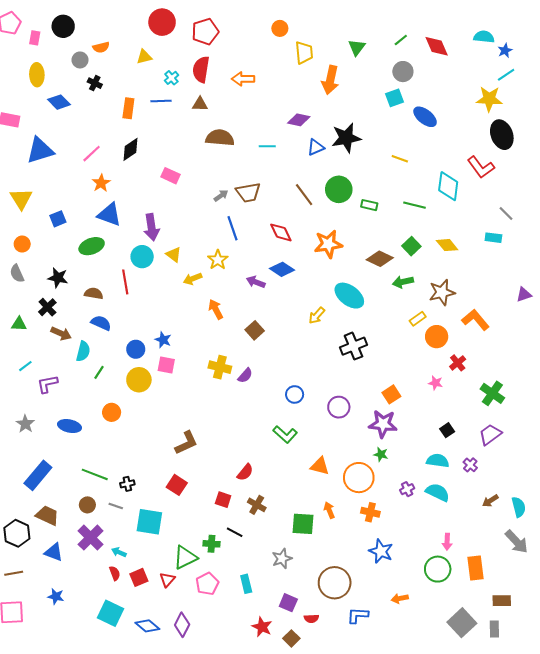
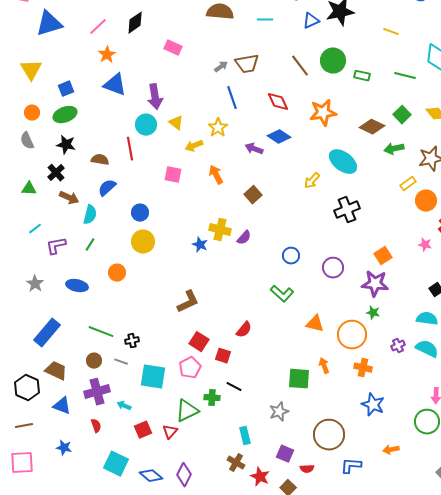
green ellipse: (92, 246) -> (65, 115), moved
blue semicircle: (101, 323) -> (107, 188), turned -66
blue star: (163, 340) -> (200, 245), moved
pink square: (166, 365) -> (173, 175), moved
green line: (99, 372) -> (90, 245), moved
red square: (177, 485) -> (199, 342), moved
brown cross: (257, 505) -> (236, 463), moved
purple cross: (91, 538) -> (97, 392), turned 30
red semicircle: (115, 573) -> (96, 426), moved
pink pentagon: (207, 584) -> (190, 368), moved

